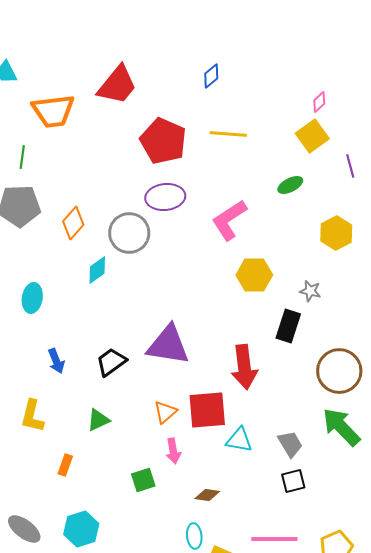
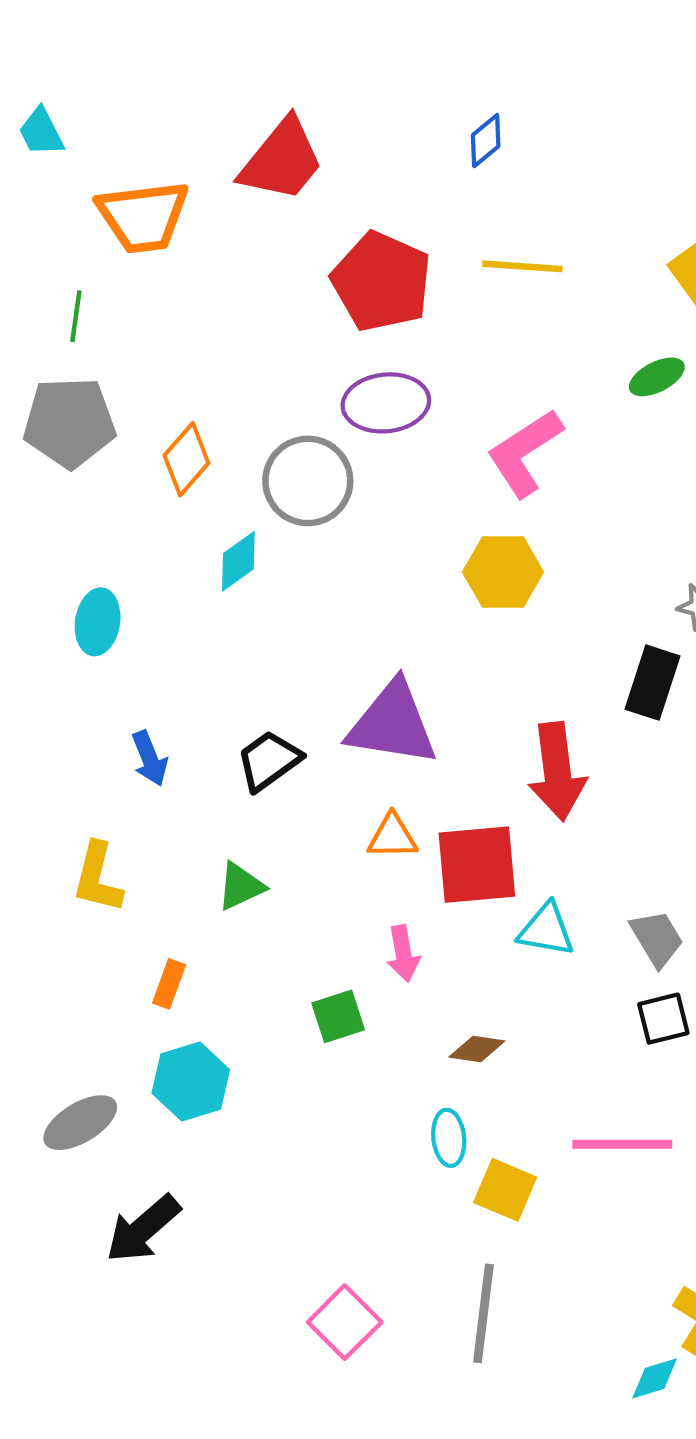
yellow hexagon: (254, 275) -> (503, 572), moved
orange triangle: (165, 412) -> (392, 836), moved, turned 40
gray ellipse: (24, 529) -> (80, 1123), turned -68
cyan hexagon: (81, 529) -> (191, 1081), moved

